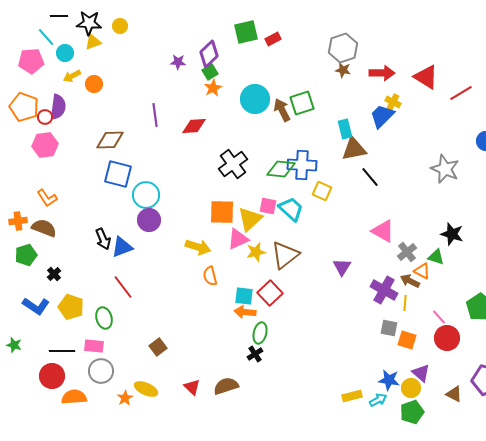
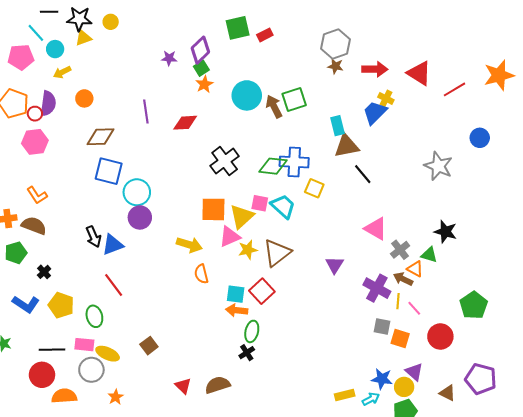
orange circle: (94, 84) -> (84, 98), moved
pink line: (439, 317) -> (414, 308), moved
yellow ellipse: (146, 389) -> (108, 354), moved

